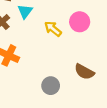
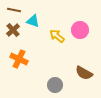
cyan triangle: (25, 11) -> (33, 21), turned -48

